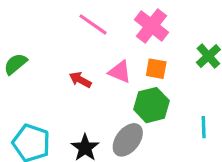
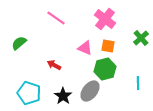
pink line: (93, 24) -> (56, 18), moved
red arrow: (80, 80) -> (54, 65), moved

